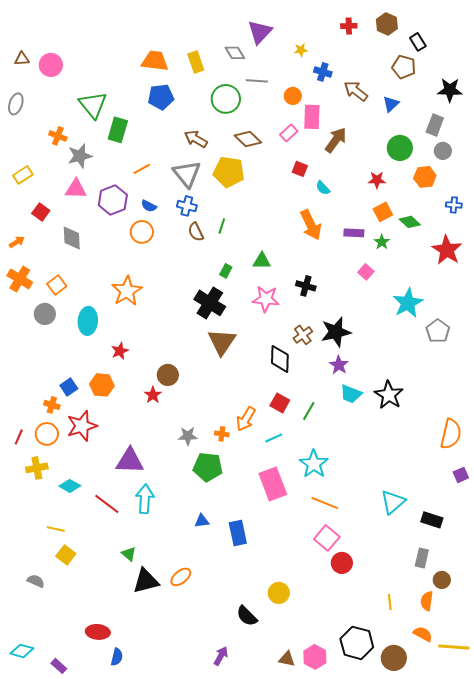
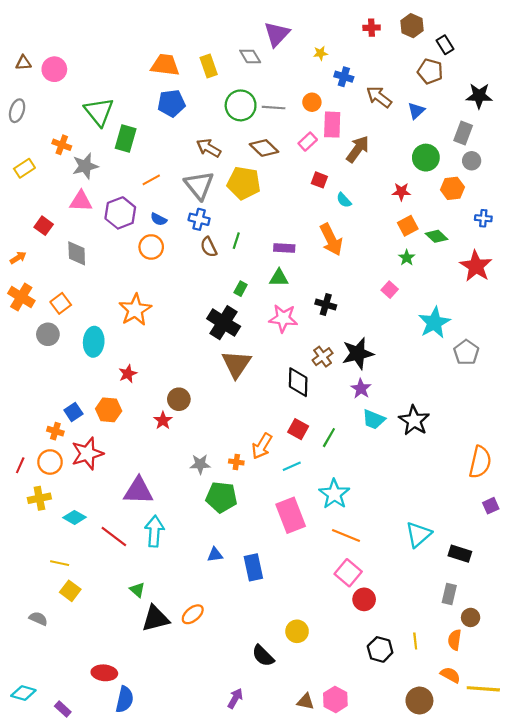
gray line: (257, 81) -> (274, 108), moved
yellow rectangle: (23, 175) -> (24, 168), moved
purple rectangle: (354, 233) -> (284, 248), moved
black hexagon: (357, 643) -> (380, 649), moved, size x0.7
blue semicircle: (117, 657) -> (125, 699), size x1.4

